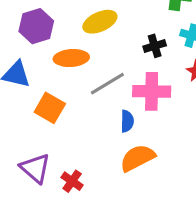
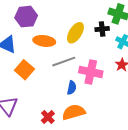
yellow ellipse: (100, 22) -> (75, 33), moved, turned -45
black cross: (155, 46) -> (102, 29), moved
red cross: (72, 181) -> (48, 117), moved

